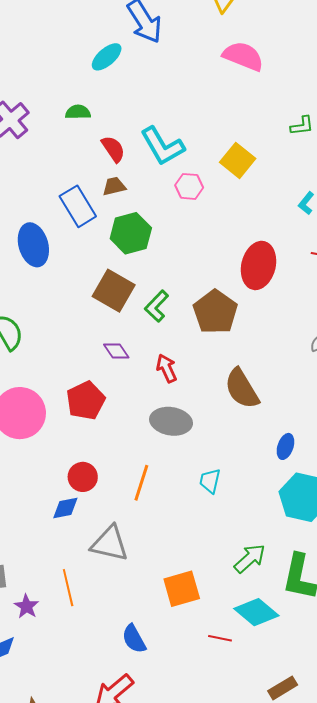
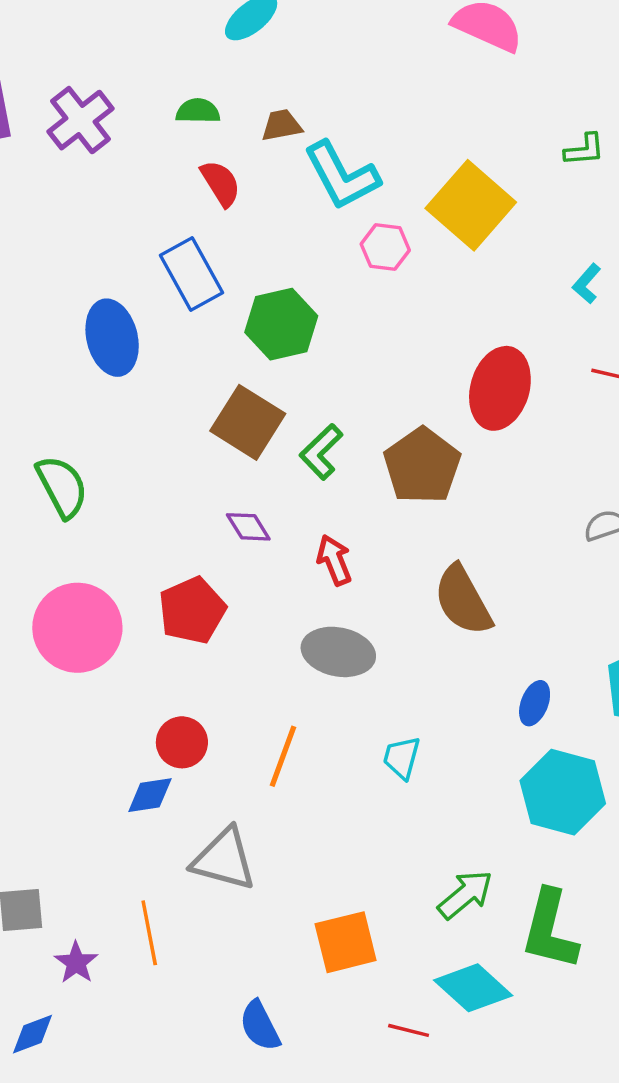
red semicircle: (113, 149) -> (221, 183), moved
yellow square: (238, 160) -> (471, 205), size x1.4
brown trapezoid: (114, 186) -> (282, 125), moved

